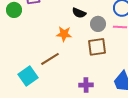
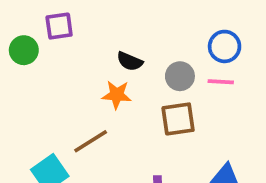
black semicircle: (79, 13) -> (130, 61), moved

